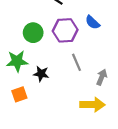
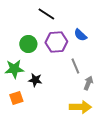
gray line: (77, 62) -> (75, 66), moved

